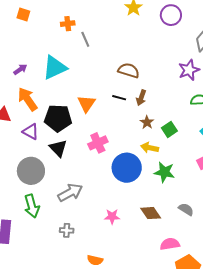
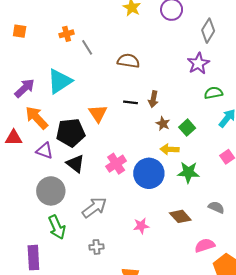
purple arrow: (20, 69) -> (25, 88), size x1.5
brown semicircle: (129, 70) -> (128, 61), moved
pink cross: (98, 143) -> (116, 164), moved

